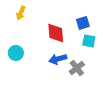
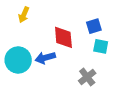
cyan circle: (16, 53) -> (18, 60), size x1.5
blue arrow: (58, 59) -> (45, 58), moved

